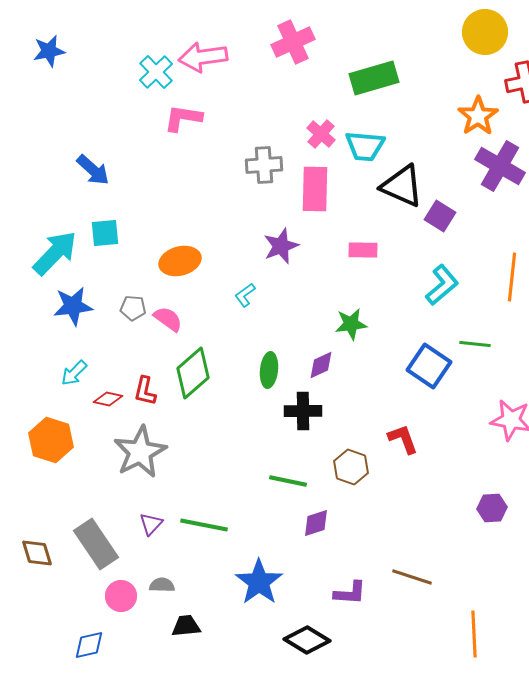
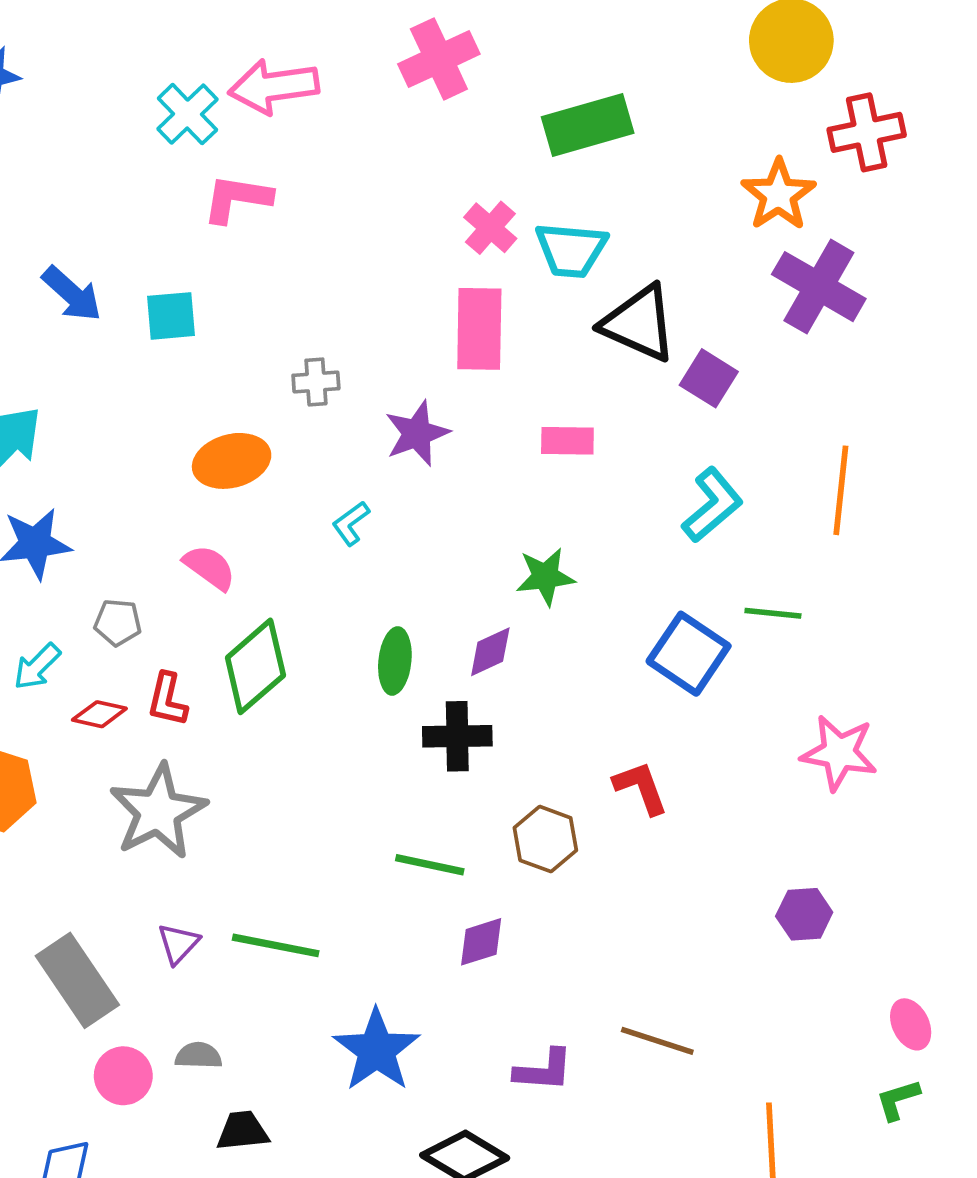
gray cross: (264, 165) -> (316, 382), moved, size x0.7
cyan square: (105, 233) -> (171, 316), moved
gray pentagon: (133, 308) -> (118, 622), moved

